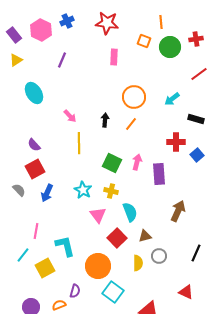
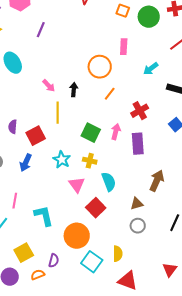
pink rectangle: (114, 57) -> (124, 47), moved
orange circle: (134, 97) -> (100, 67), moved
black arrow: (105, 120) -> (74, 90), moved
red cross: (176, 142) -> (140, 111), moved, turned -30
purple semicircle: (34, 145) -> (13, 127), moved, turned 48
red square: (35, 169) -> (36, 136), moved
brown triangle: (145, 236) -> (137, 204), moved
yellow semicircle: (138, 263) -> (118, 254), moved
yellow square: (45, 268) -> (24, 253), moved
red triangle: (186, 292) -> (170, 270), moved, turned 42

